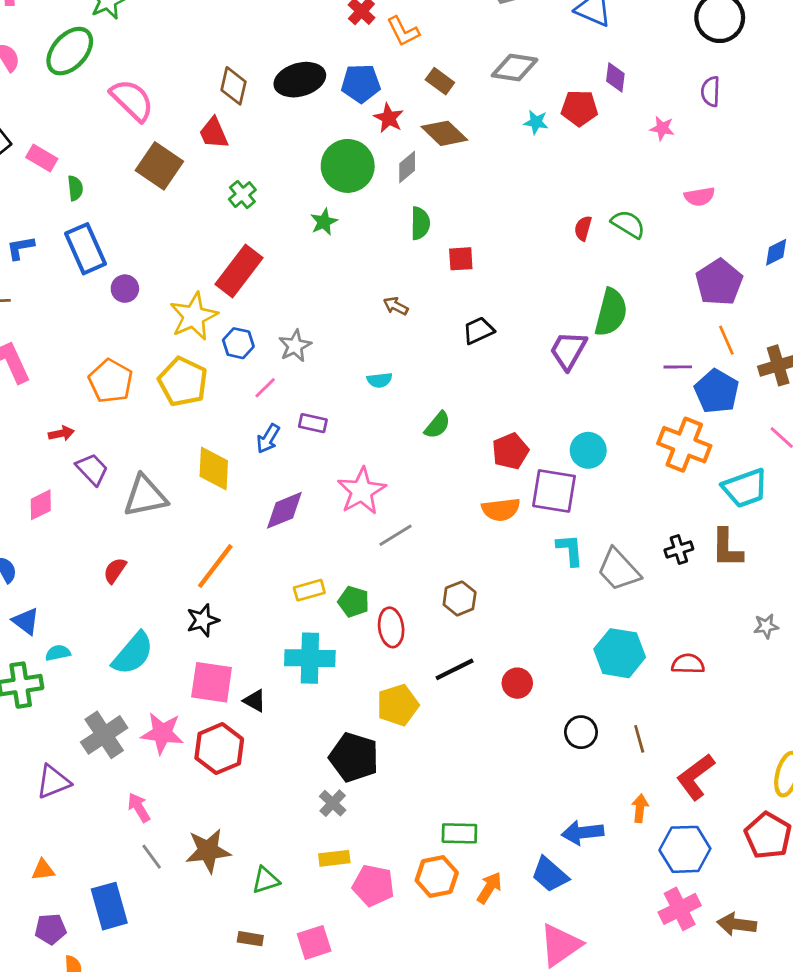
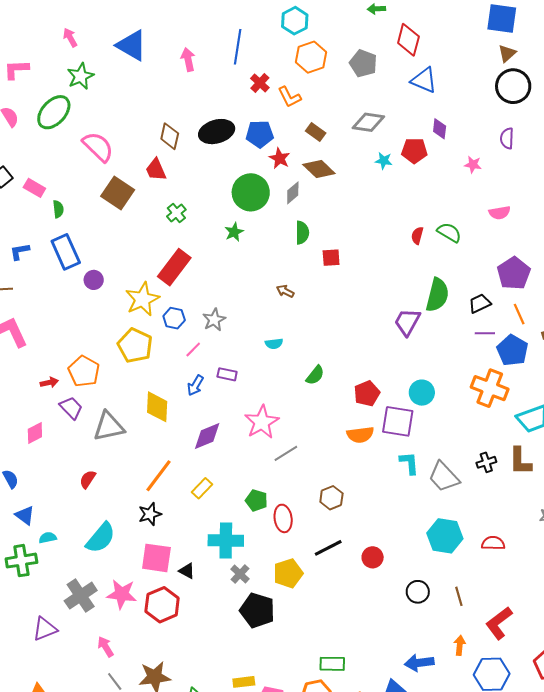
black trapezoid: (479, 330) -> (480, 303), moved
orange pentagon: (111, 381) -> (84, 371), moved
yellow rectangle: (309, 590) -> (202, 488), moved, turned -30
gray cross: (333, 803) -> (240, 574), moved

